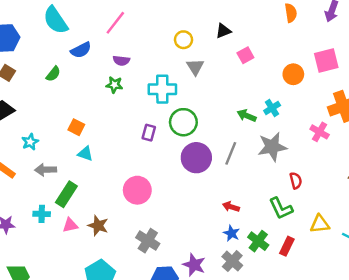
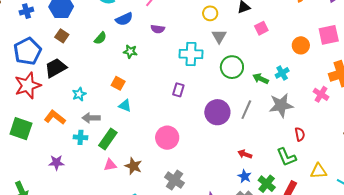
green star: (114, 85) -> (130, 52), moved
green circle: (183, 122) -> (232, 67), moved
cyan cross: (42, 214) -> (80, 137), moved

